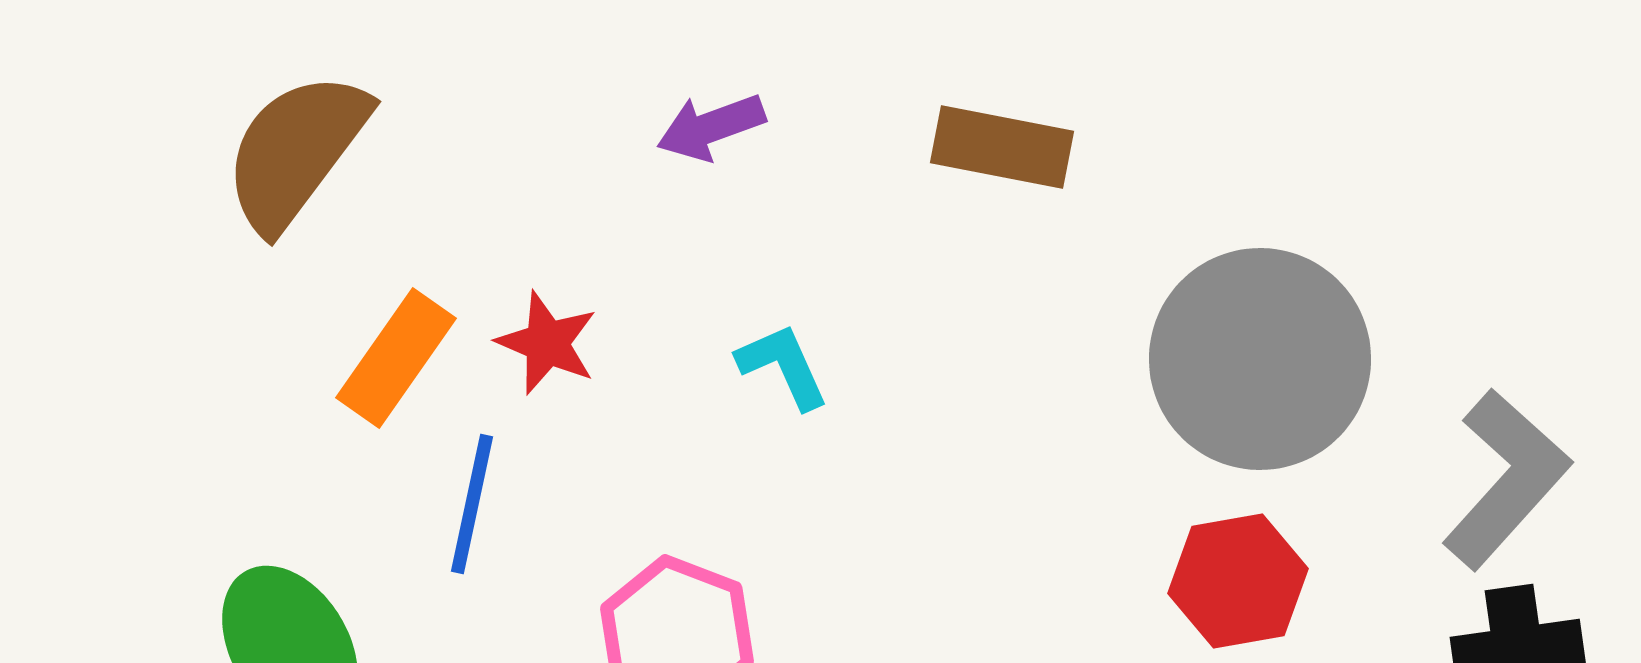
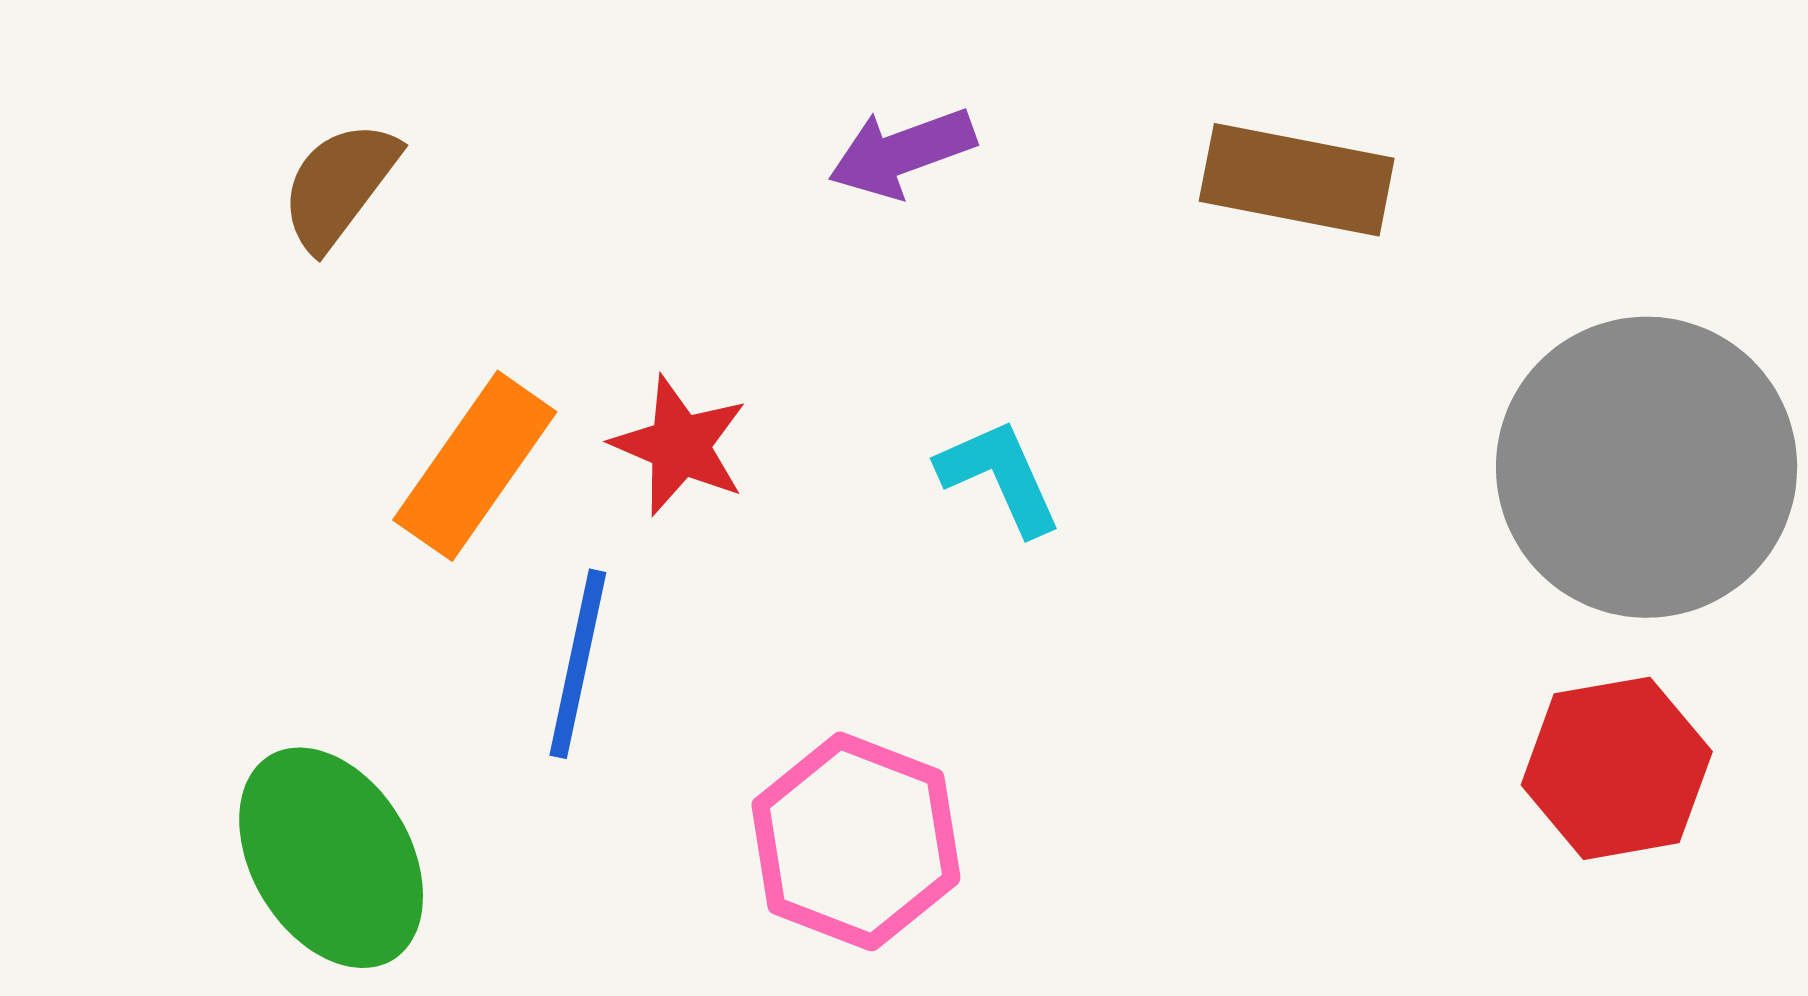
brown semicircle: (296, 151) -> (339, 185), size x0.6

